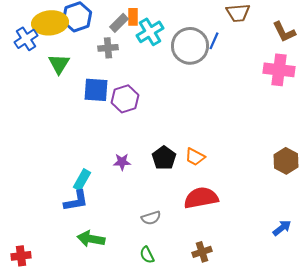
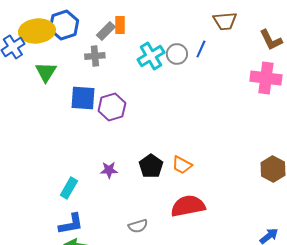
cyan cross: (150, 32) -> (151, 56), moved
gray circle: (190, 46) -> (177, 54), size x0.6
blue L-shape: (76, 201) -> (71, 224), moved

